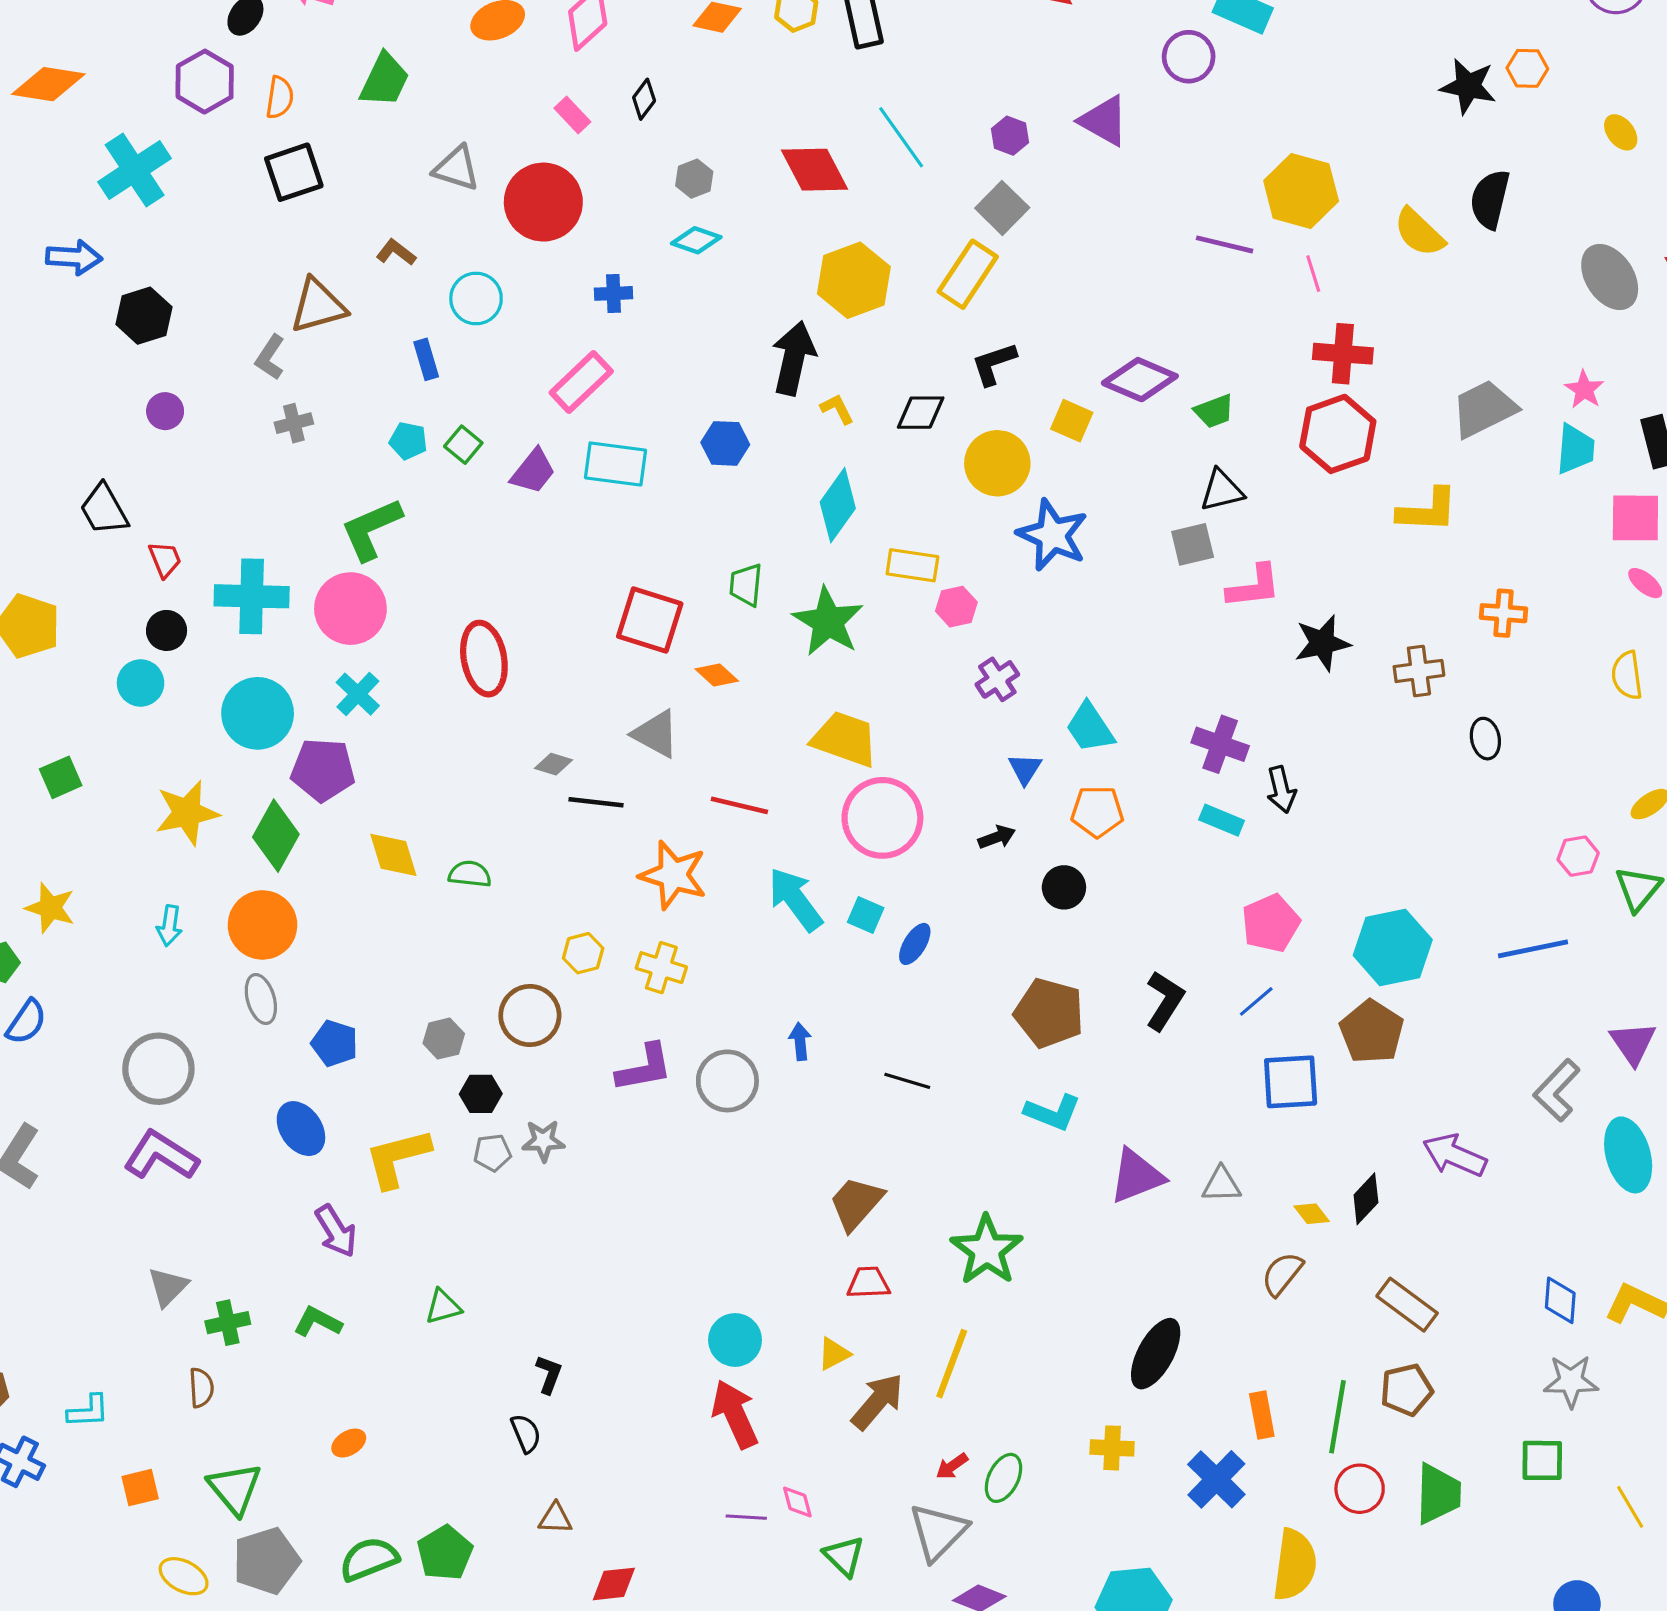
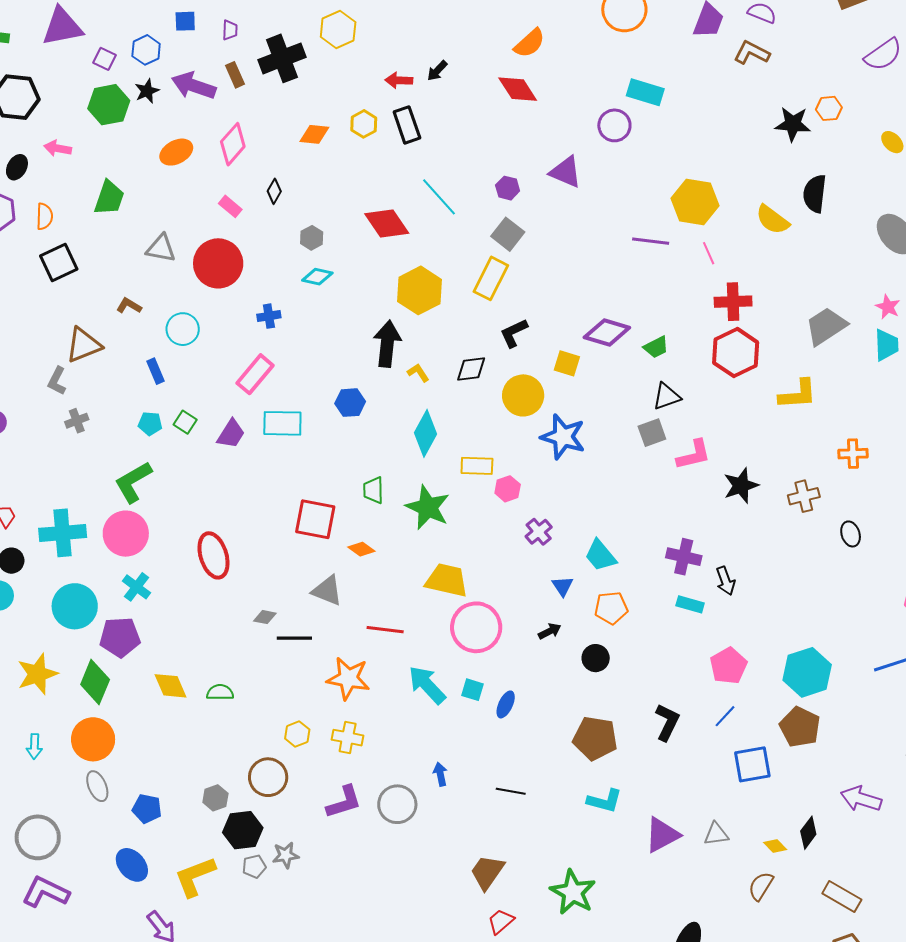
black hexagon: (481, 1094) -> (243, 830), size x1.5
red trapezoid: (868, 1283) -> (501, 921), turned -32

